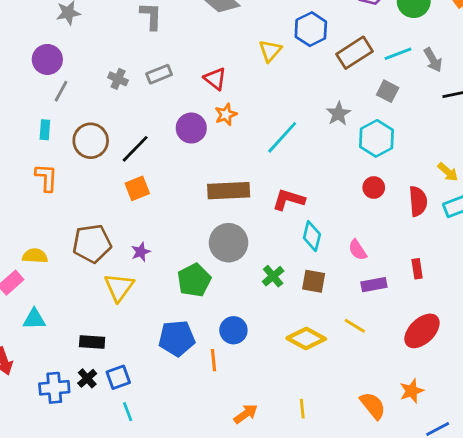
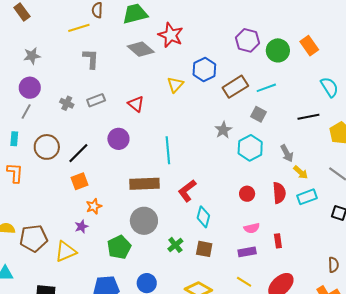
purple circle: (47, 59) -> (30, 88), moved
gray arrow: (433, 60) -> (287, 153), moved
orange star: (226, 114) -> (94, 206), moved
cyan line: (282, 137) -> (168, 150), moved, turned -48
red circle: (374, 187) -> (247, 194), moved
red L-shape: (289, 200) -> (187, 191), turned -55
brown pentagon: (92, 244) -> (34, 238), moved
pink semicircle: (358, 250) -> (252, 228), moved, turned -70
yellow triangle: (119, 287) -> (66, 252), turned 30
yellow line: (355, 326) -> (244, 282), moved

